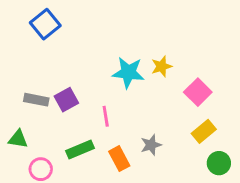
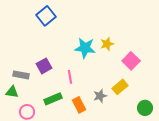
blue square: (45, 24) -> (46, 16), moved
gray rectangle: (36, 100) -> (21, 75), moved
yellow rectangle: (204, 131) -> (120, 87), moved

